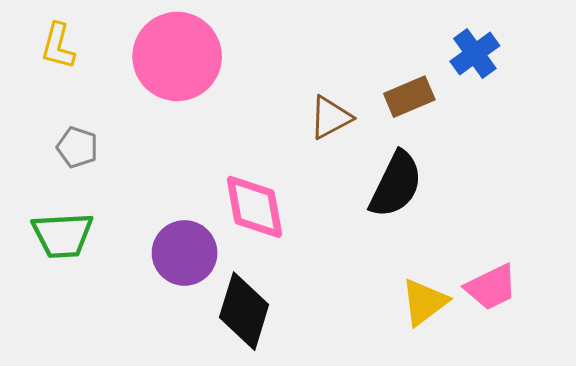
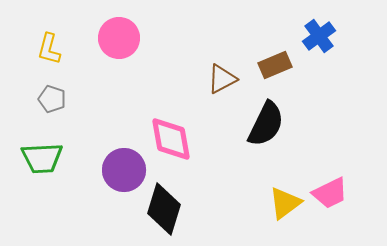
yellow L-shape: (58, 46) -> (49, 49), moved
pink circle: (177, 56) -> (119, 38), size x0.7

